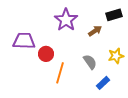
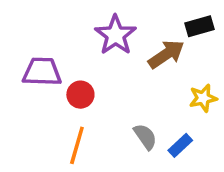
brown arrow: (95, 31) -> (166, 54), size x1.5
gray semicircle: (90, 62) -> (145, 137), moved
orange line: (60, 73) -> (77, 145), moved

